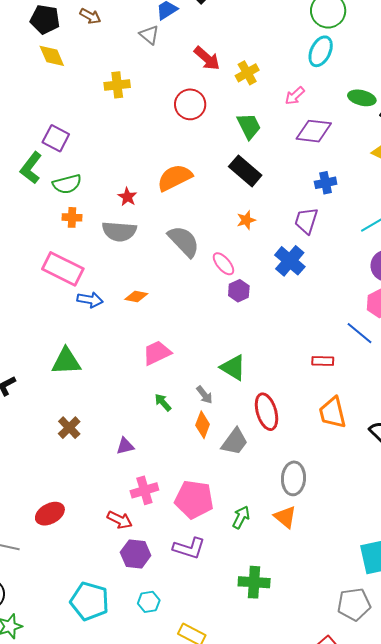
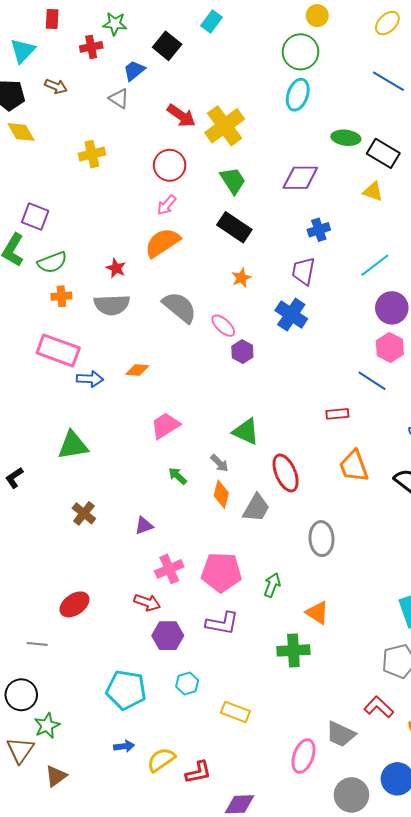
yellow cross: (247, 73) -> (225, 126), size x1.6
pink arrow: (295, 96) -> (167, 205), moved
orange triangle: (285, 517) -> (317, 613), moved

